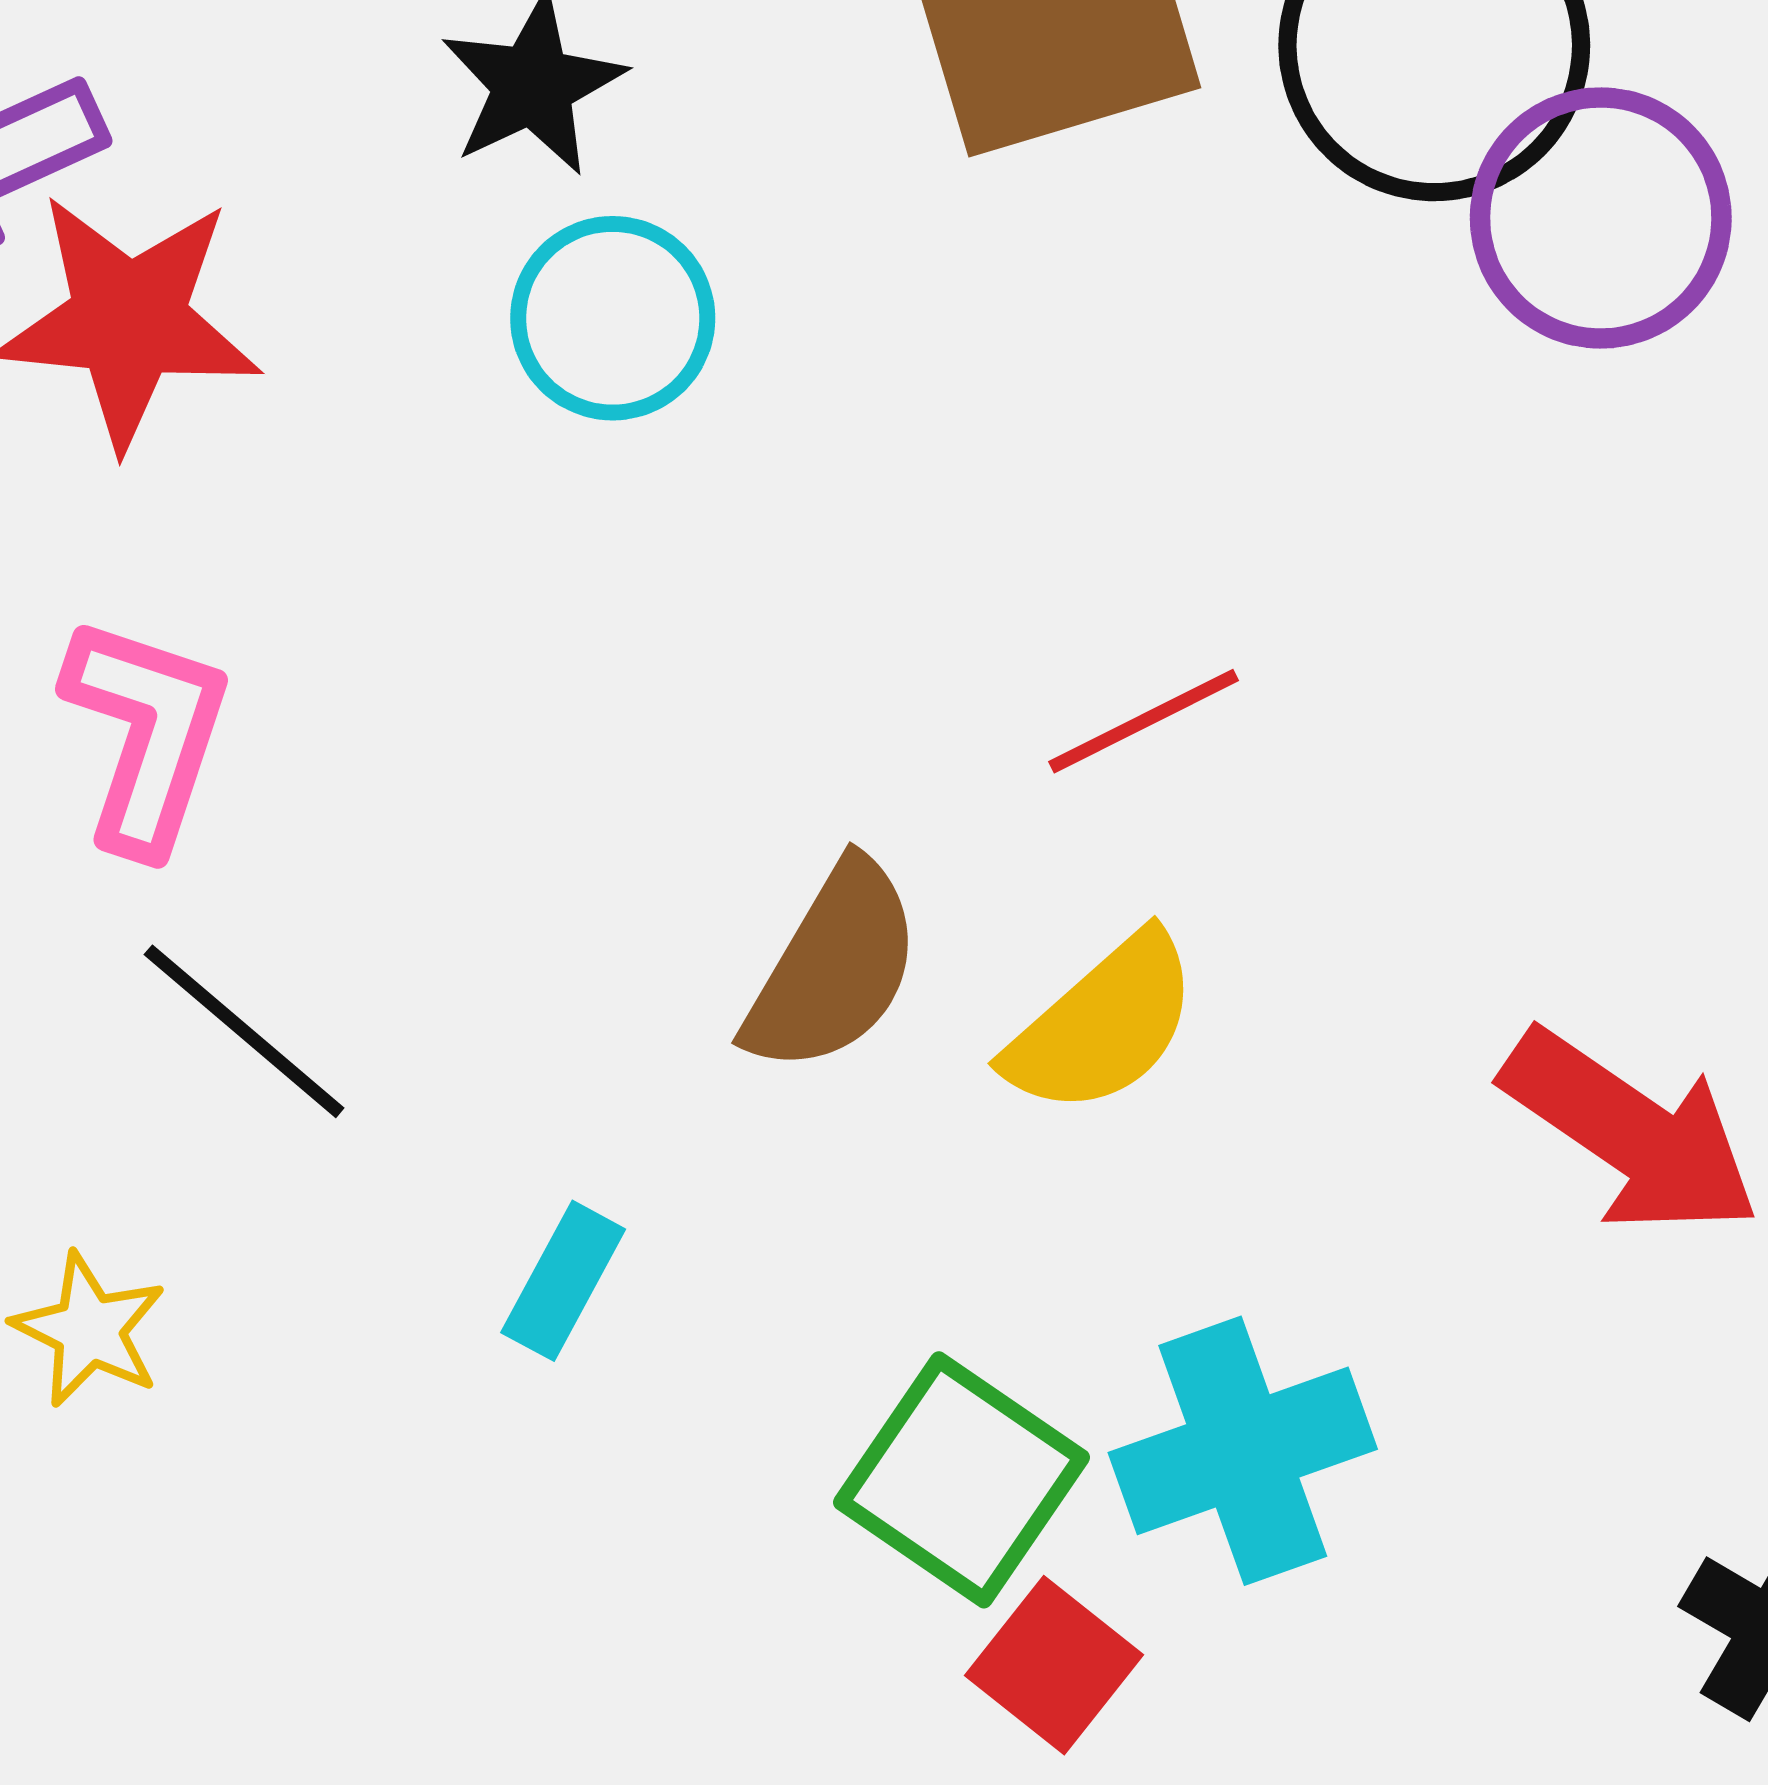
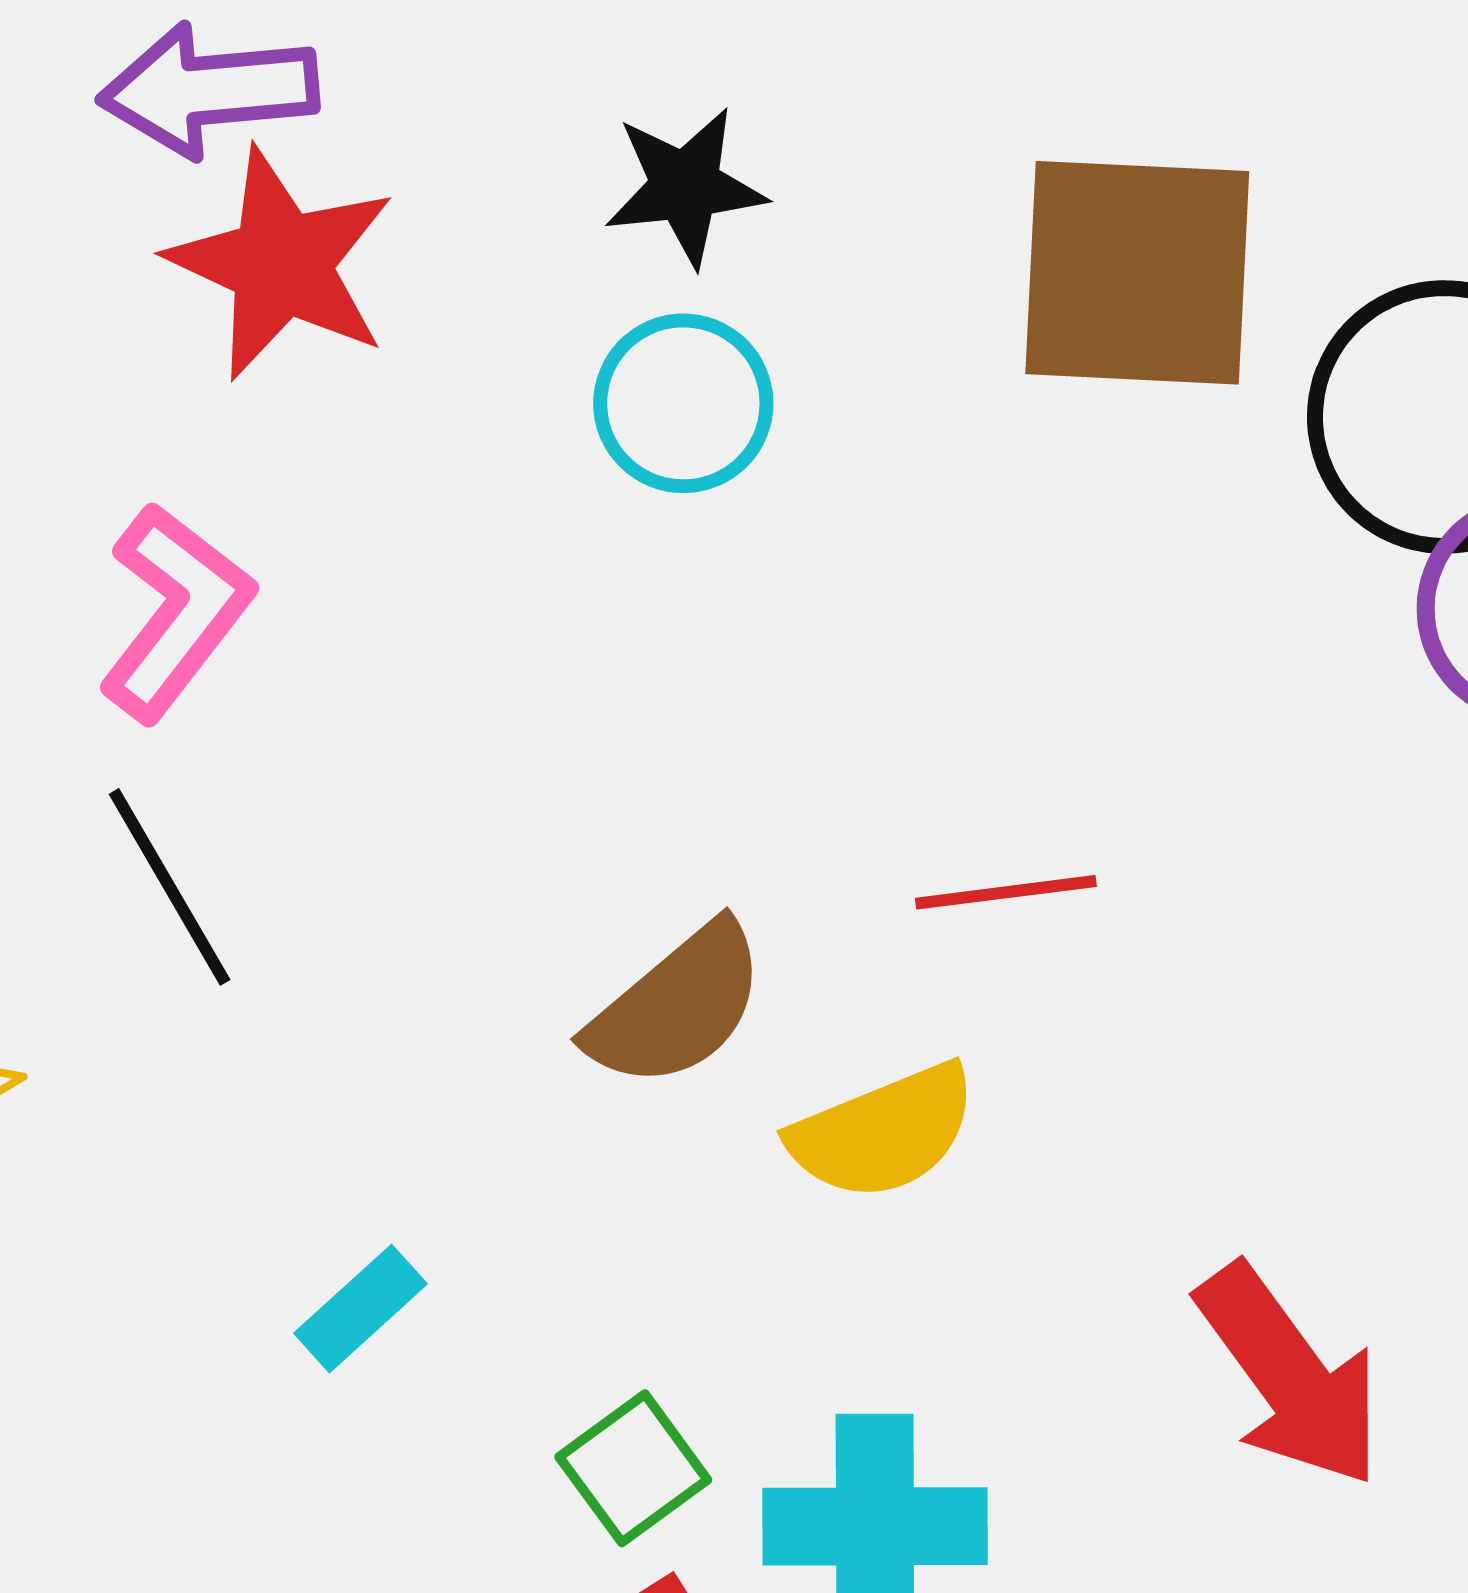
cyan rectangle: (563, 1281) -> (361, 1309), moved
green square: (961, 1480) -> (633, 1468), size x0.7

